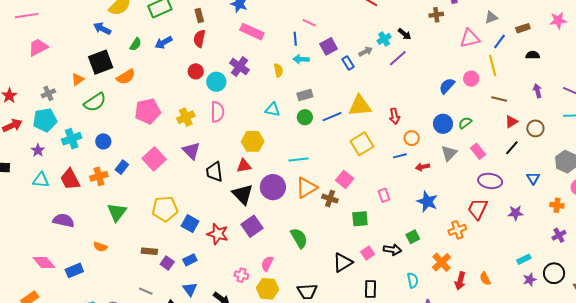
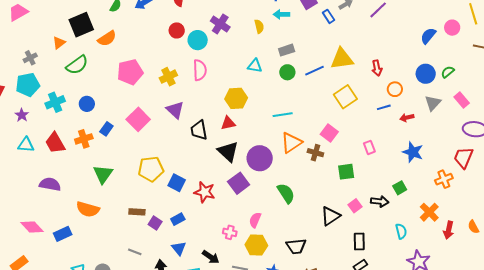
purple circle: (273, 187) -> (260, 158), moved
orange semicircle: (100, 247) -> (88, 209), size x1.6

